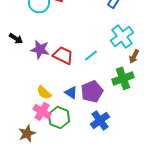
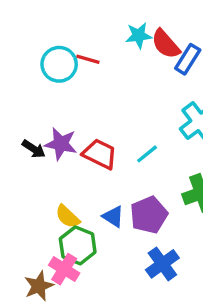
black arrow: (16, 38) -> (34, 149), moved
pink cross: (42, 111) -> (64, 269), moved
green hexagon: (59, 117) -> (78, 245), moved

